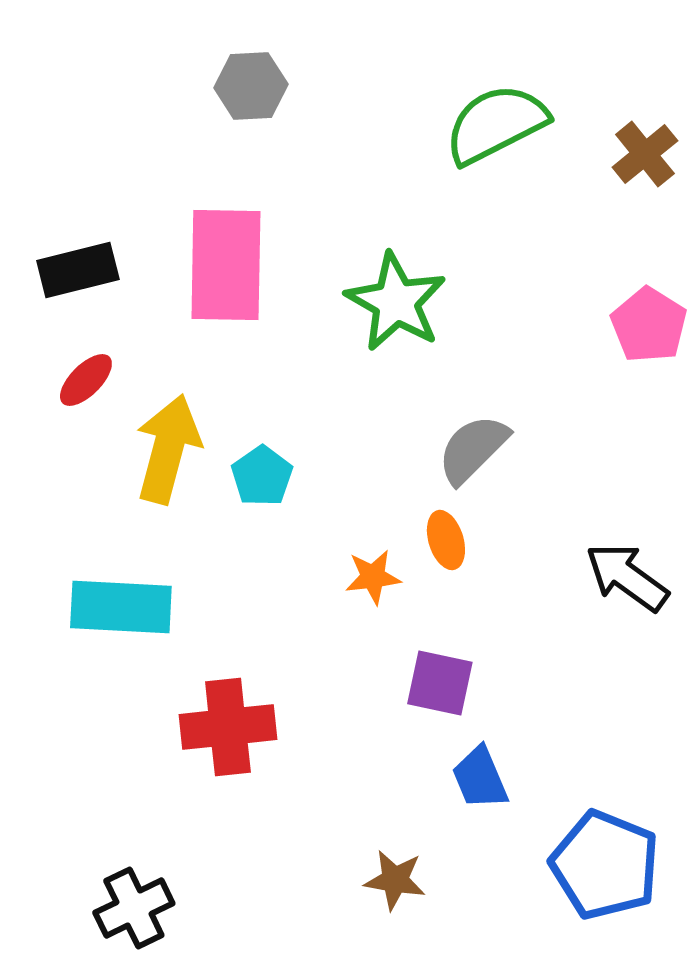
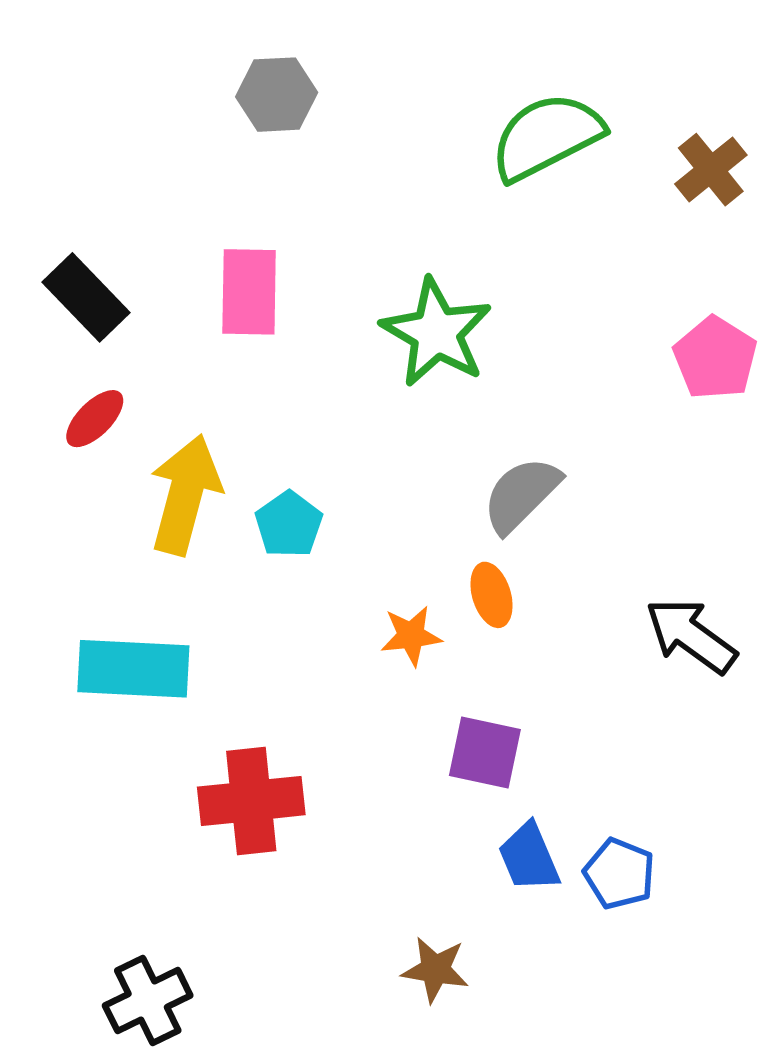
pink rectangle: (226, 265) -> (249, 292), size x0.7
black rectangle: (78, 270) -> (86, 297), turned 60
blue pentagon: (605, 865) -> (619, 874), moved, size x0.6

